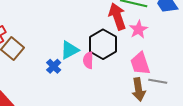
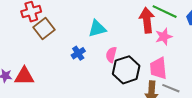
black hexagon: (103, 44) -> (126, 70), moved
cyan triangle: (70, 50) -> (97, 29), moved

